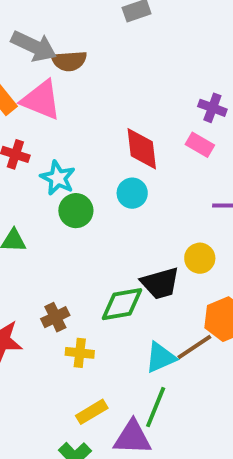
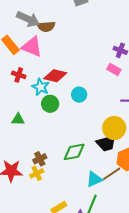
red diamond: (142, 149) -> (55, 76), moved, turned -70
yellow circle: (200, 258) -> (114, 128), size x1.5
black trapezoid: (160, 283) -> (106, 143), moved
yellow cross: (80, 353) -> (37, 173), moved, turned -32

